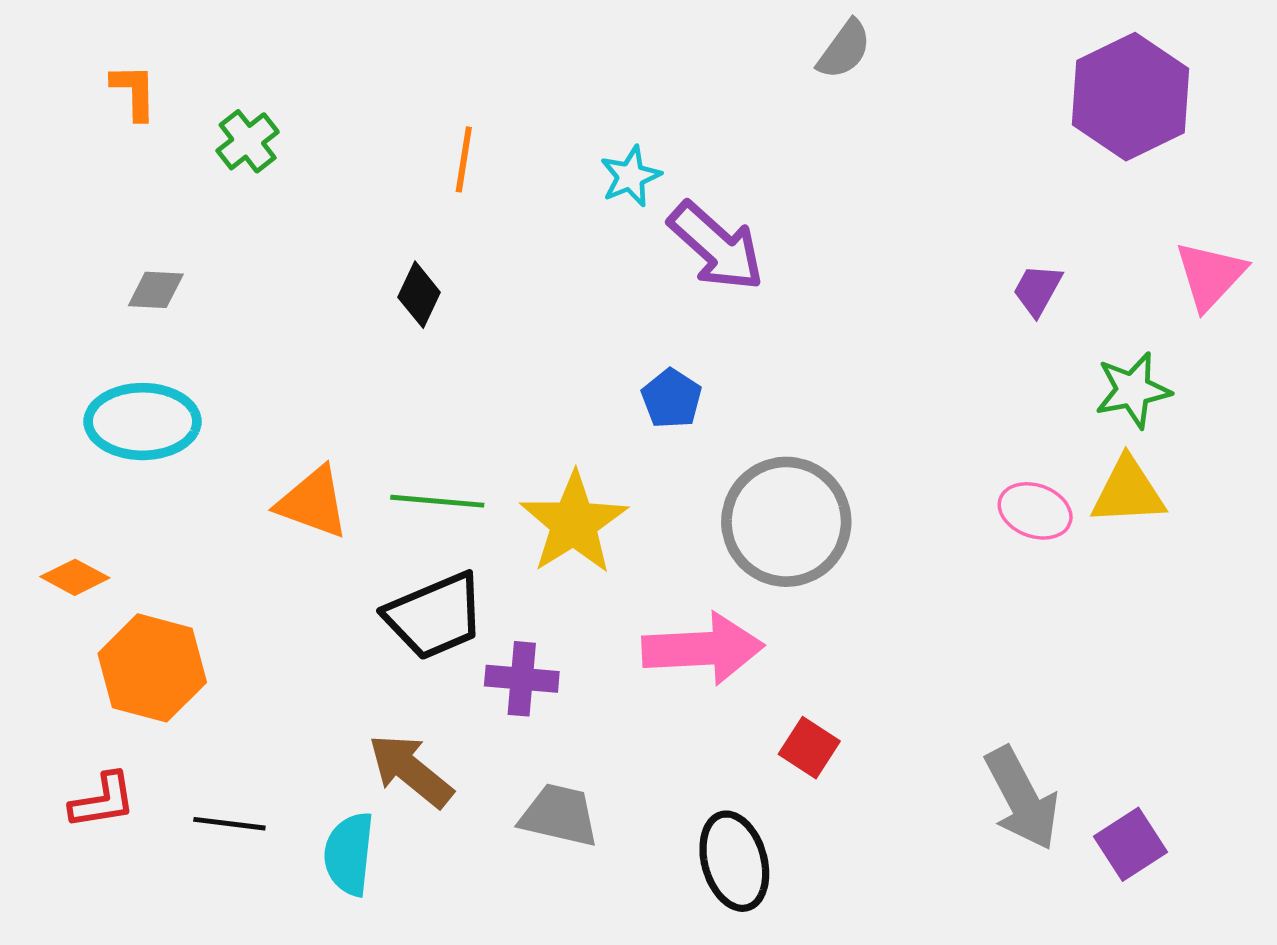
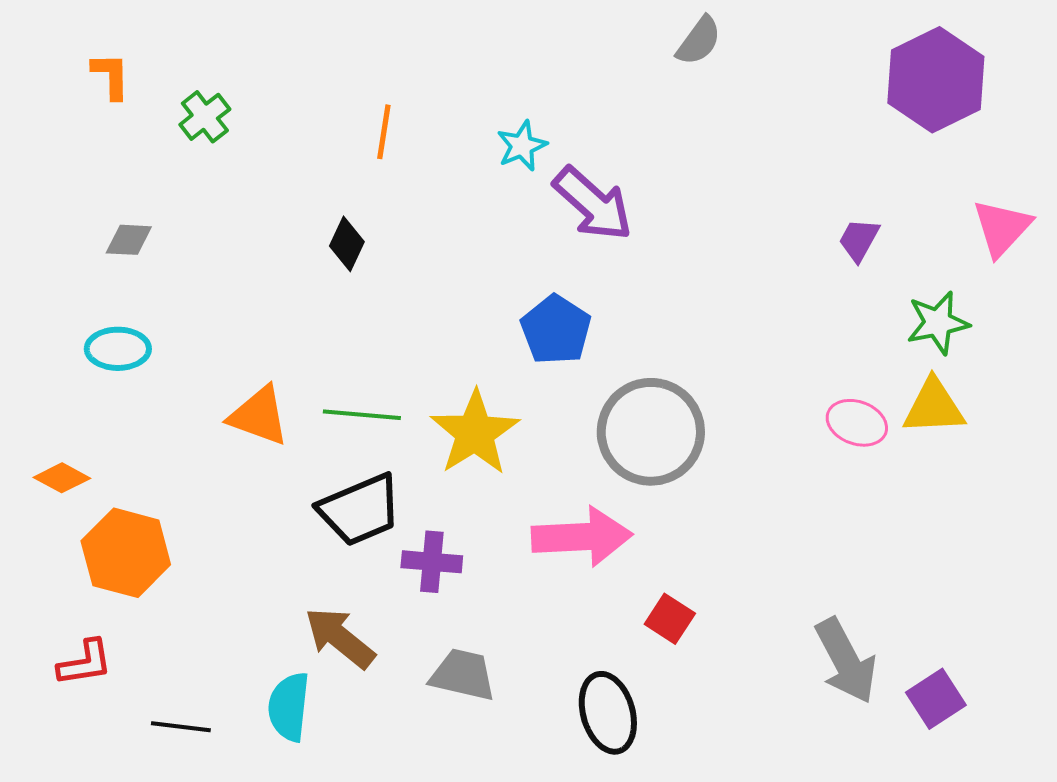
blue pentagon: (672, 399) -> (556, 330), size x1.4
cyan ellipse: (143, 422) -> (118, 349), size x0.7
black line: (229, 824) -> (181, 727), moved

